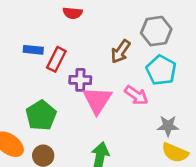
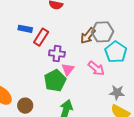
gray hexagon: (156, 31) -> (103, 32), moved
pink triangle: (97, 100) -> (68, 69), size x0.6
green pentagon: (41, 115) -> (55, 81), moved

